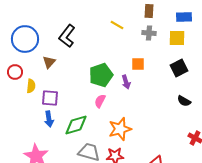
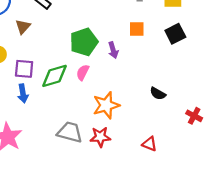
orange square: (138, 64) -> (137, 29), moved
black semicircle: (184, 101) -> (158, 93), moved
green diamond: (76, 125) -> (55, 76), moved

